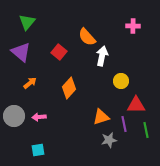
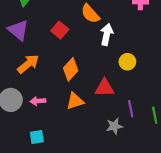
orange arrow: (30, 83) -> (28, 64), size x1.5
red triangle: (136, 105) -> (104, 88), moved
orange triangle: (101, 117) -> (75, 101), moved

